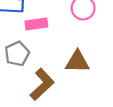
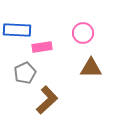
brown triangle: (77, 62) -> (91, 68), moved

